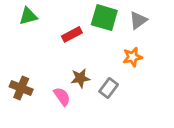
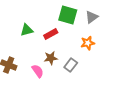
green triangle: (28, 16) -> (27, 30), moved
red rectangle: (72, 34) -> (51, 34), moved

